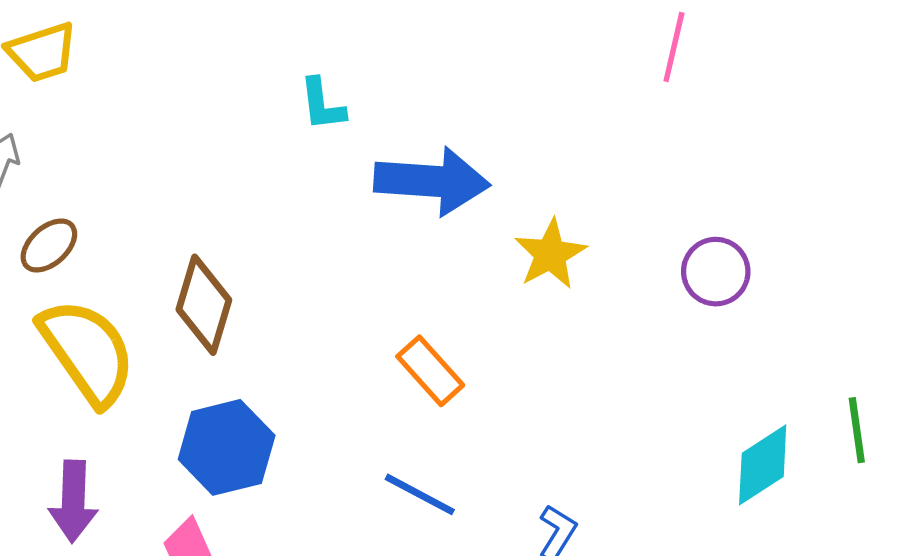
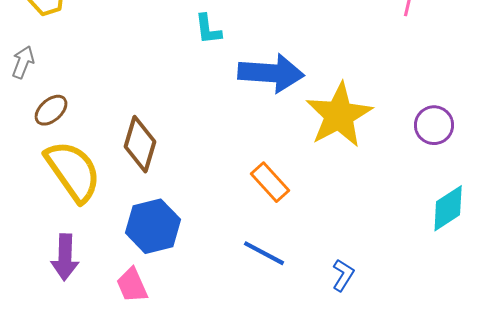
yellow star: (550, 254) -> (339, 115), size x1.6
cyan diamond: (763, 465) -> (448, 208), moved

